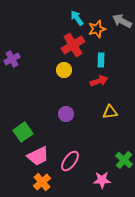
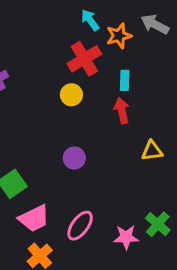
red arrow: (99, 81) -> (122, 111), turned -84
yellow triangle: (110, 112) -> (152, 151), moved
pink star: (102, 180) -> (126, 237), moved

